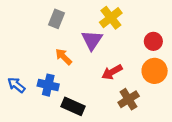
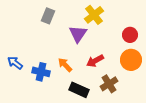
orange arrow: (64, 57) -> (65, 65), moved
blue arrow: (16, 85) -> (15, 63), moved
black rectangle: (73, 106) -> (79, 90), moved

